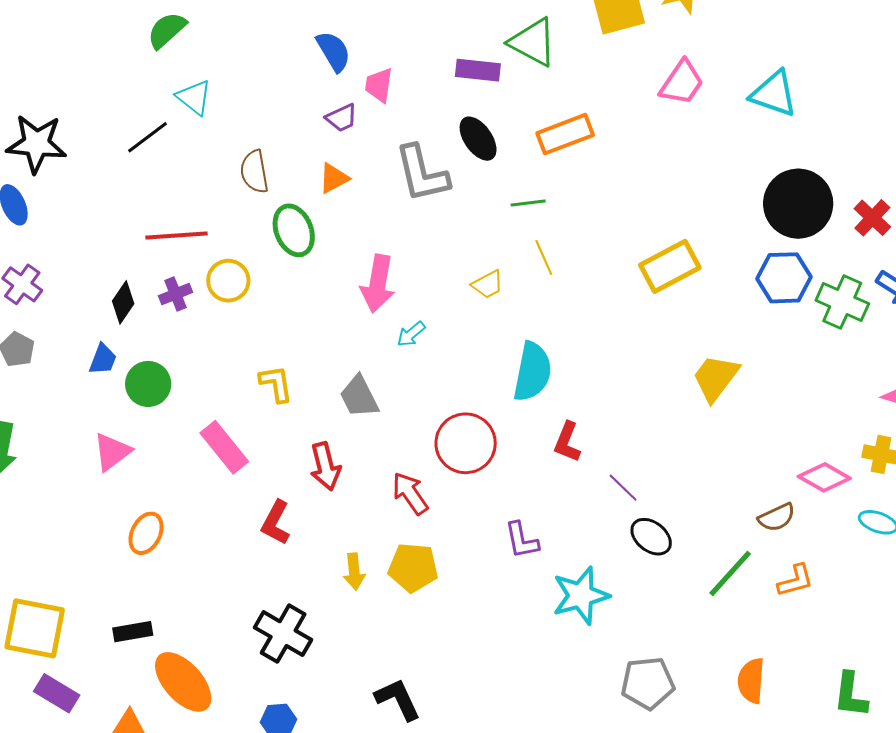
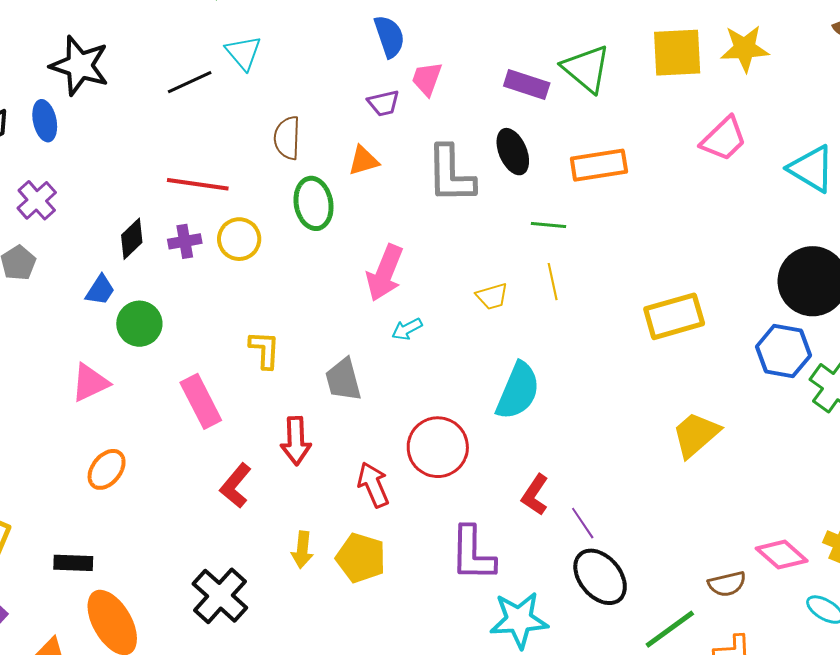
red L-shape: (567, 442) -> (535, 495), moved
black ellipse: (651, 537) -> (600, 577), size x1.4
purple L-shape: (522, 540) -> (473, 554), size x1.5

